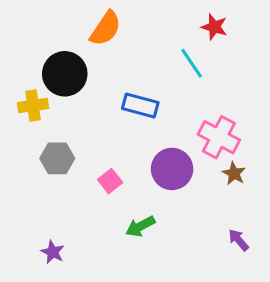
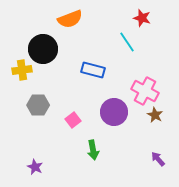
orange semicircle: (106, 28) -> (70, 19), turned 35
green arrow: (140, 226) -> (93, 150), turned -72

